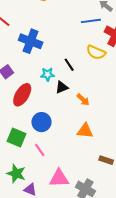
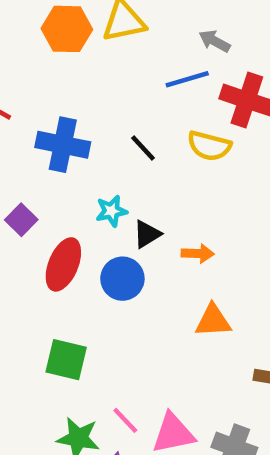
black line: (69, 65) -> (143, 148), moved
orange arrow: (83, 100) -> (198, 254), turned -32
blue circle: (41, 122) -> (122, 279), moved
pink line: (40, 150) -> (125, 420), moved

